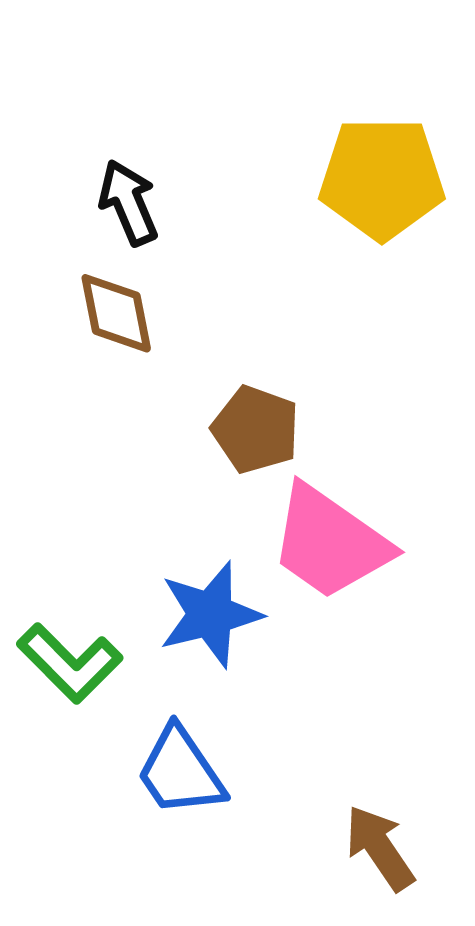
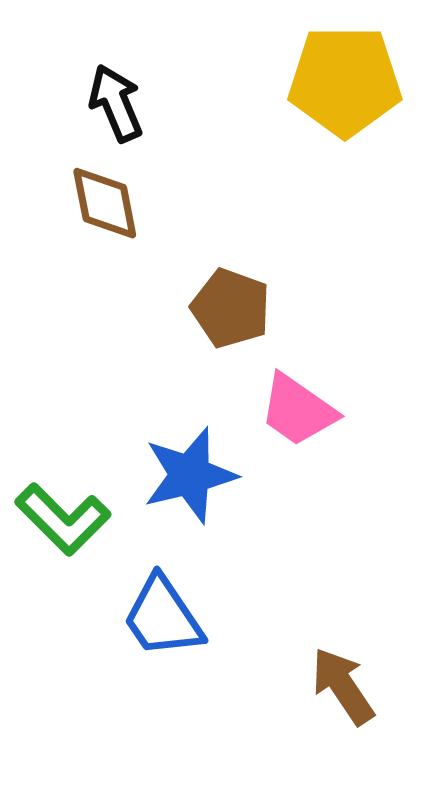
pink trapezoid: (330, 542) -> (298, 410), size x0.7

